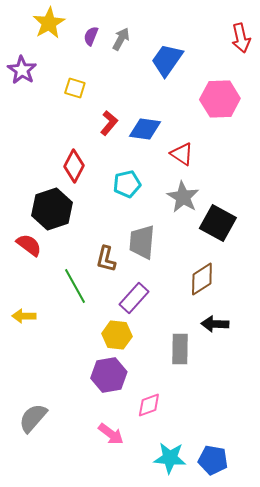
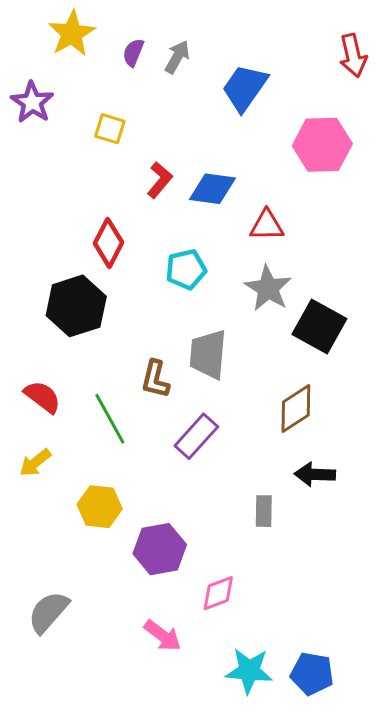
red triangle: (182, 154) -> (267, 225), turned -35
red semicircle: (29, 245) -> (42, 397), moved
yellow arrow: (24, 316) -> (35, 463), turned -40
yellow hexagon: (117, 335) -> (100, 507), moved
gray rectangle: (180, 349) -> (264, 511), size x0.7

